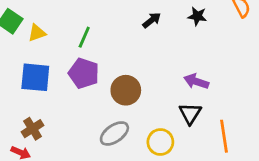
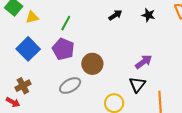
blue square: (35, 77) -> (28, 49), turned 35
purple arrow: (196, 81) -> (144, 62), turned 120
gray ellipse: (114, 133) -> (70, 86), moved

